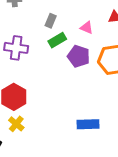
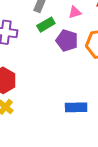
pink triangle: (87, 28) -> (75, 12), turned -40

